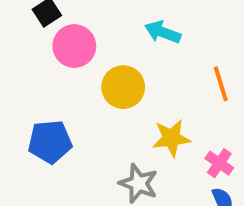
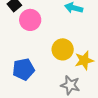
yellow circle: (123, 87) -> (63, 49), moved

